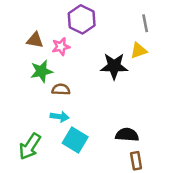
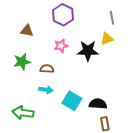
pink star: (61, 47) -> (61, 46), moved
green star: (41, 71) -> (22, 62), moved
cyan square: (75, 140) -> (72, 101), moved
green arrow: (30, 146) -> (23, 113), turned 65

